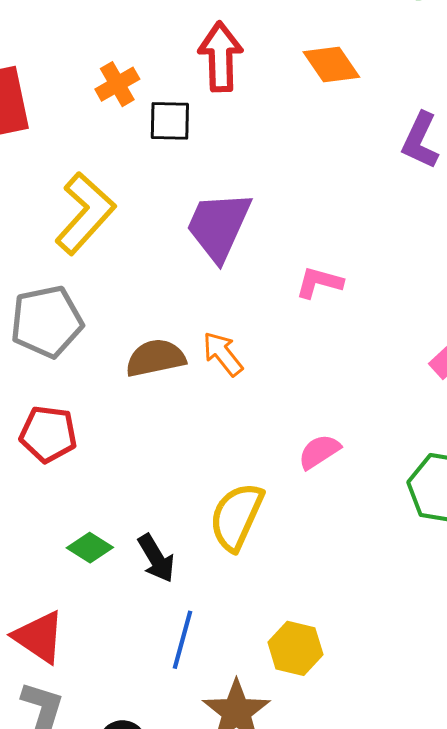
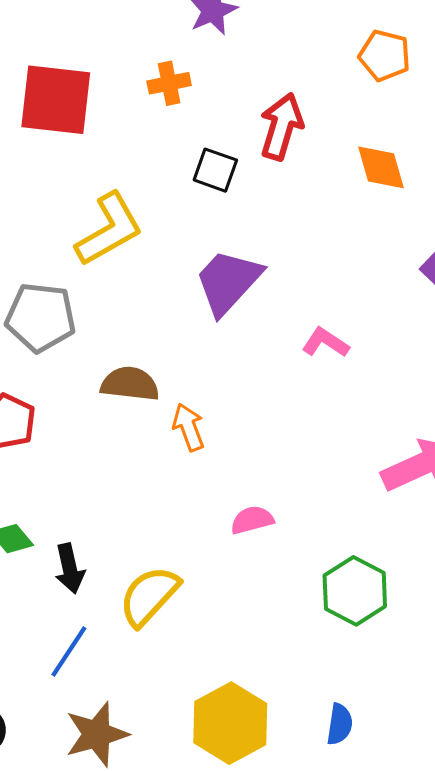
orange cross: (117, 84) -> (169, 83), moved
pink L-shape: (319, 283) -> (325, 343), moved
orange arrow: (223, 354) -> (189, 427), moved
yellow semicircle: (236, 517) -> (149, 596), moved
yellow hexagon: (295, 648) -> (230, 723), moved, size x1.5

